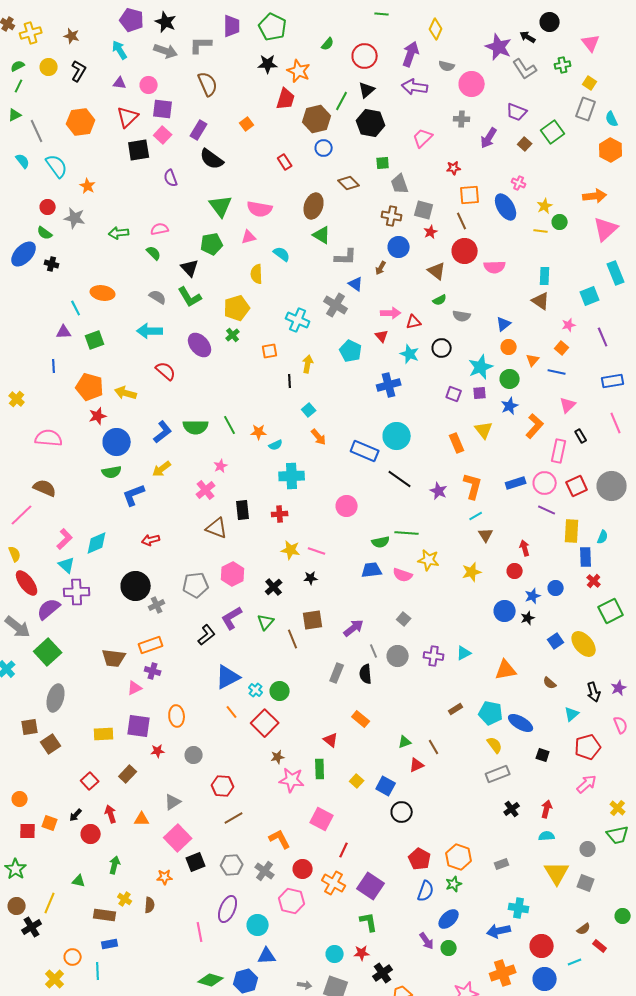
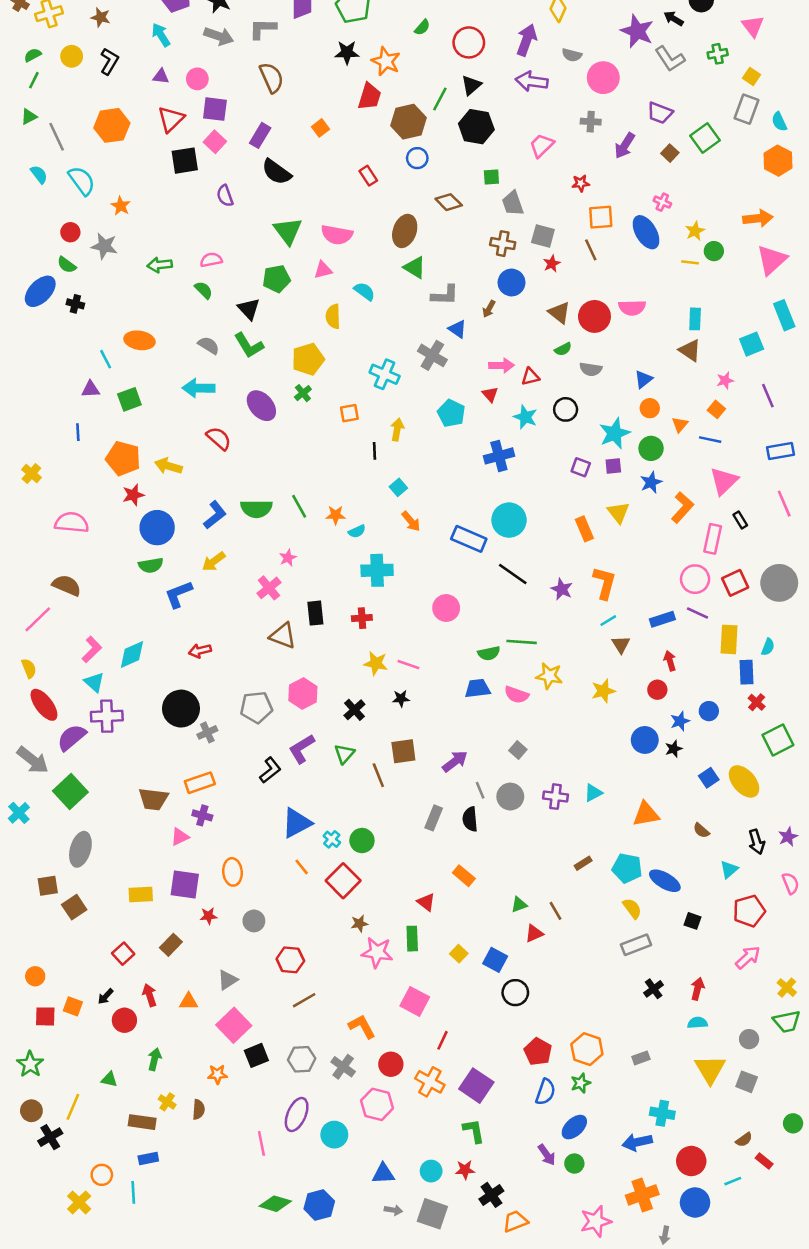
red circle: (465, 251) -> (594, 316), moved
pink triangle: (568, 405) -> (724, 481), size x1.4
blue rectangle: (516, 483) -> (662, 619), moved
blue triangle: (267, 956) -> (383, 1174), moved

